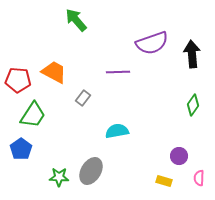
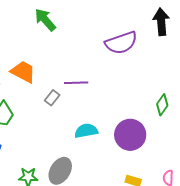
black arrow: (192, 54) -> (161, 22), moved
purple line: (118, 72) -> (76, 83), moved
purple circle: (179, 156) -> (130, 135), moved, size x1.8

